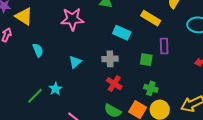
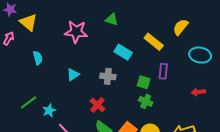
red cross: (114, 84) -> (97, 105), moved
green cross: (151, 88) -> (146, 101), moved
cyan star: (55, 89) -> (49, 110), moved

